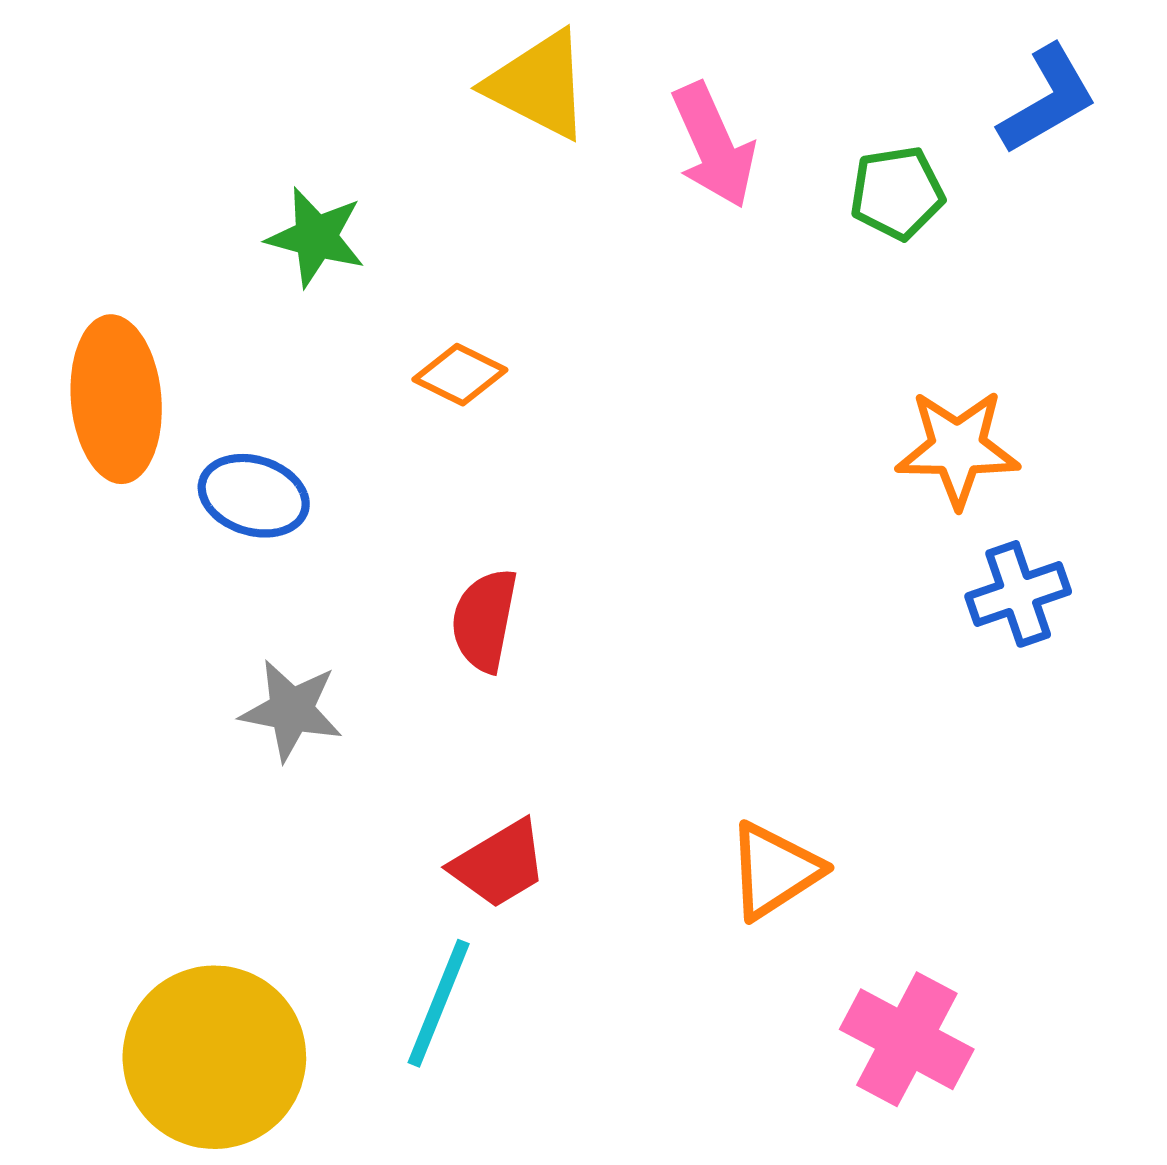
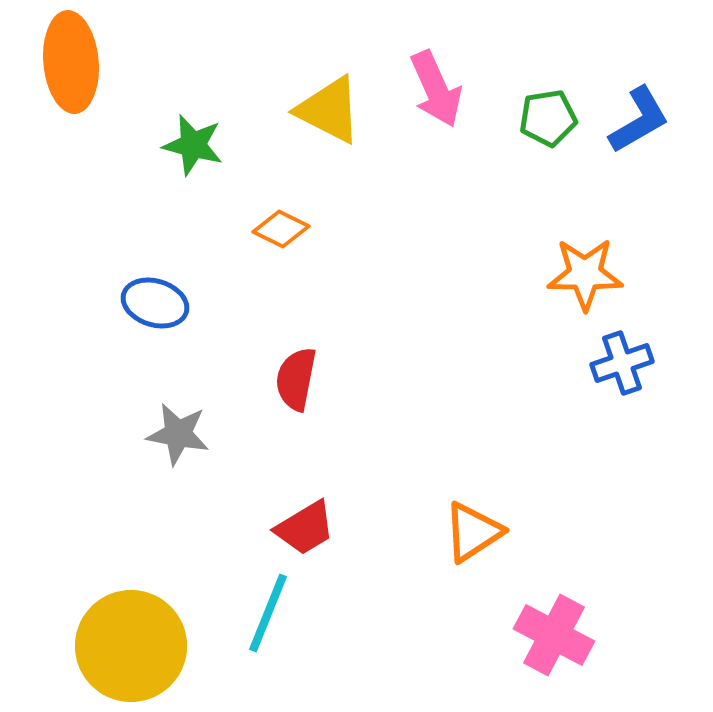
yellow triangle: (538, 85) -> (329, 110), moved
blue L-shape: (1048, 100) -> (639, 120), moved
orange ellipse: (116, 399) -> (71, 62), moved

